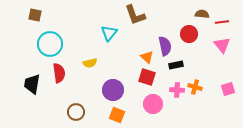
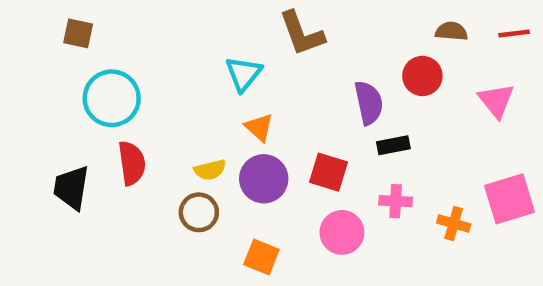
red line: (222, 22) -> (514, 33), moved
orange triangle: (147, 57) -> (259, 127), moved
yellow semicircle: (90, 63) -> (210, 170), moved
orange cross: (195, 87) -> (454, 223), moved
pink square: (228, 89) -> (510, 199), size x1.6
purple circle: (113, 90) -> (264, 179), moved
brown circle: (76, 112) -> (199, 212), moved

